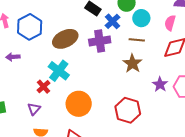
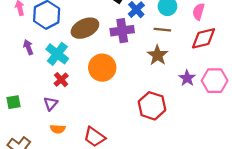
purple arrow: (13, 57) -> (28, 47), turned 72
cyan cross: (59, 71) -> (57, 54), moved
orange circle: (79, 104) -> (102, 68), moved

